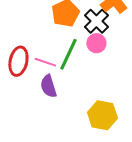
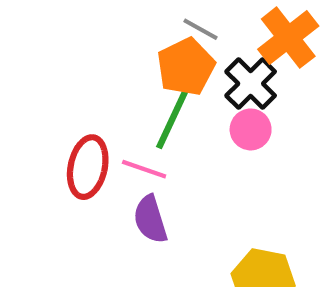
green line: (68, 54) -> (173, 117), moved

